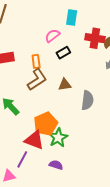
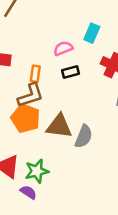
brown triangle: (65, 85) -> (59, 126), moved, size x1.6
orange pentagon: (46, 124) -> (26, 118), moved, turned 30
purple semicircle: (56, 165) -> (28, 192), moved

